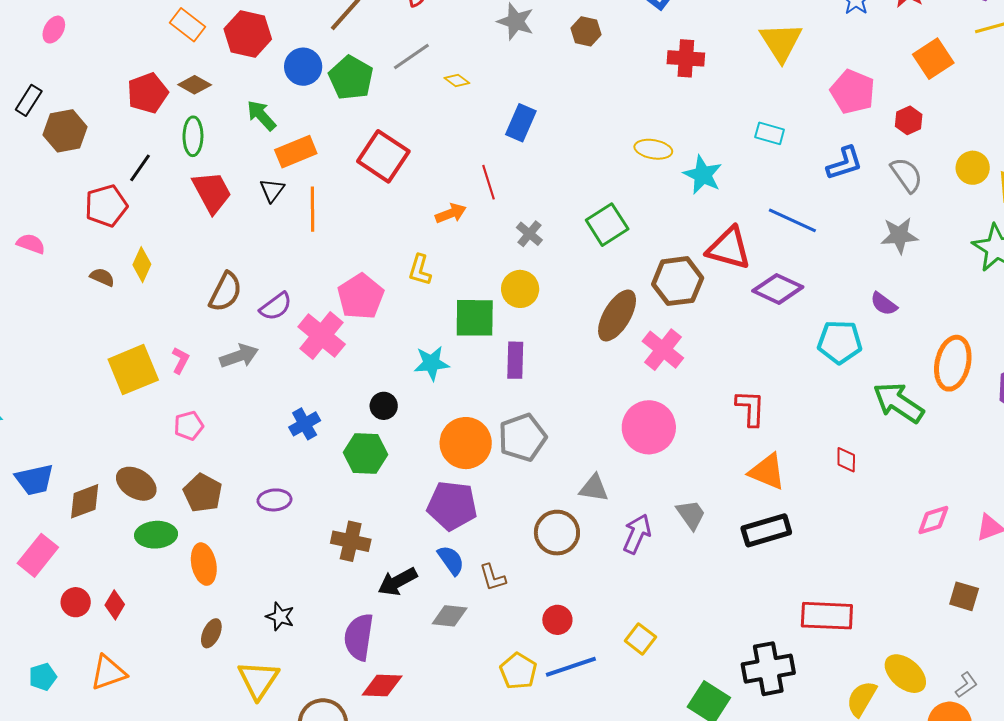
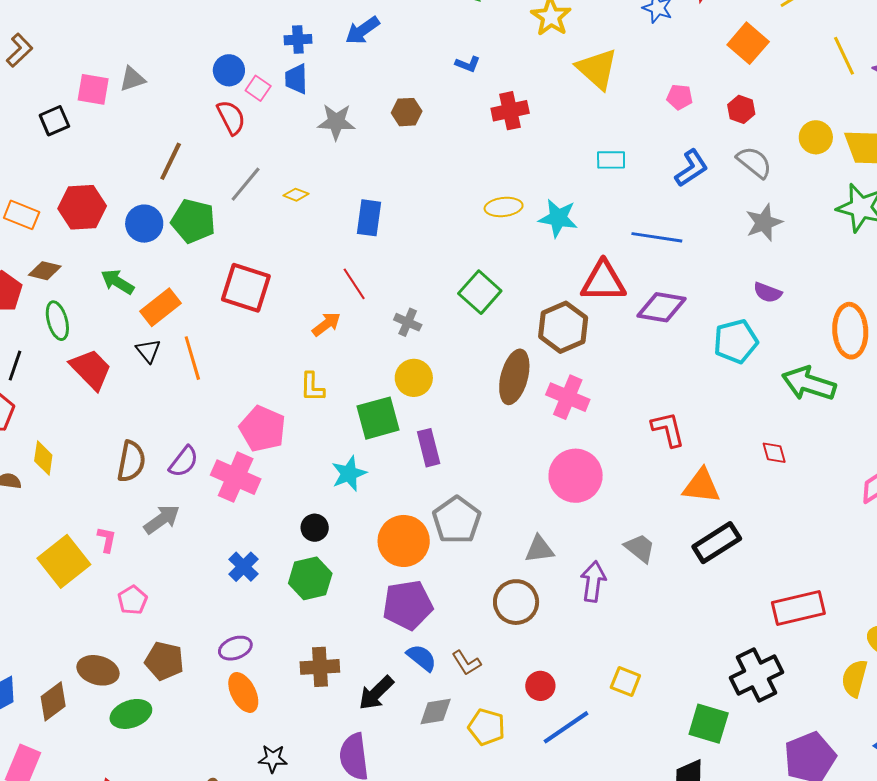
pink pentagon: (853, 92) -> (680, 97), size x0.6
orange ellipse: (204, 564) -> (243, 692), moved
yellow pentagon: (518, 671) -> (487, 727), moved

